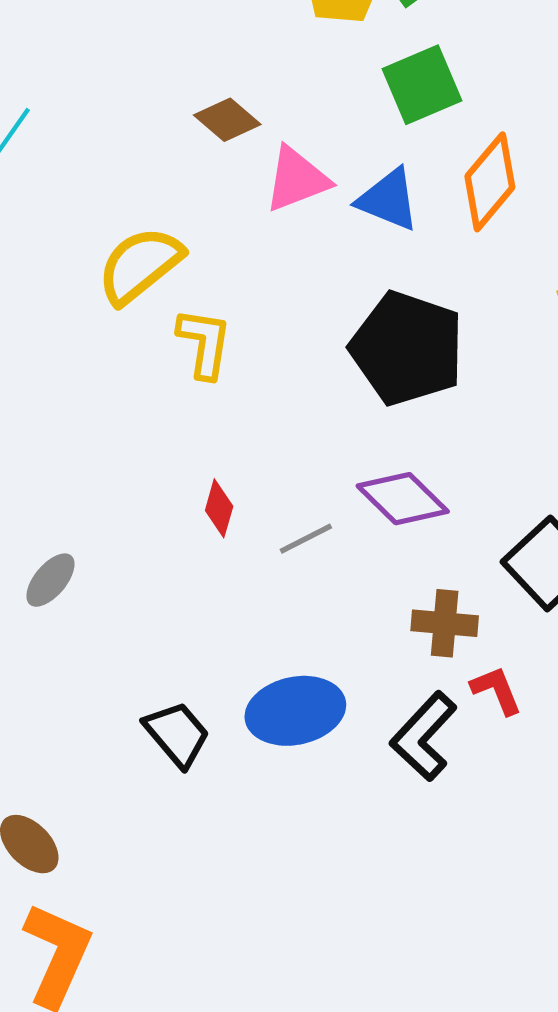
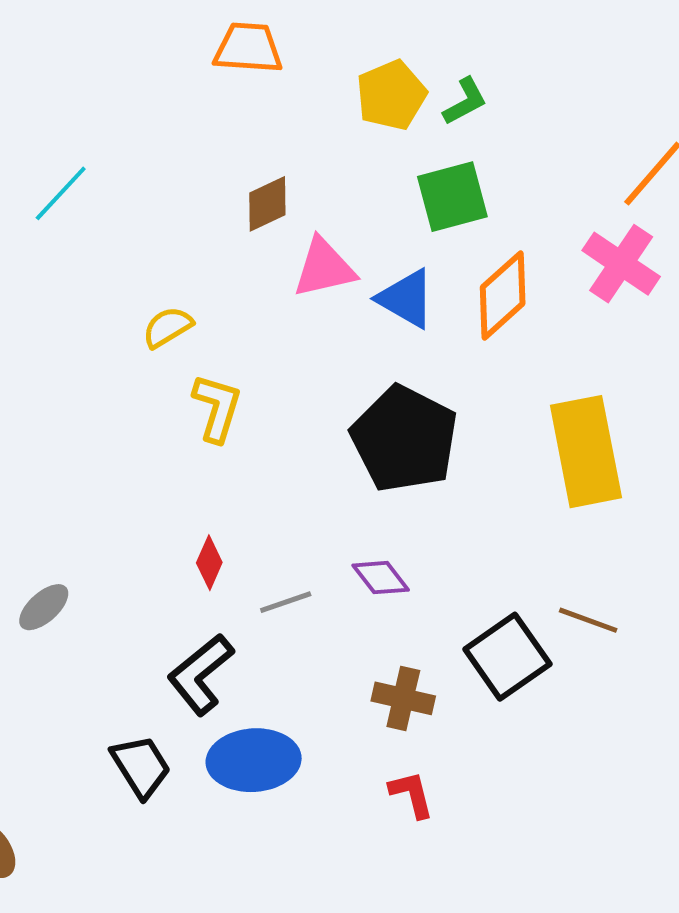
brown diamond: (227, 120) -> (267, 204), turned -74
yellow semicircle: (140, 265) -> (168, 327), size x0.6
purple diamond: (403, 499) -> (381, 578), size x0.7
red L-shape: (496, 690) -> (412, 794), moved
black L-shape: (424, 736) -> (200, 674), moved

